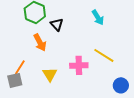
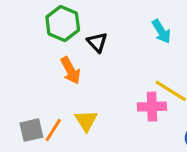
pink cross: (79, 65) -> (152, 107), moved
orange line: (20, 67) -> (53, 130), moved

